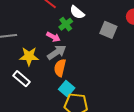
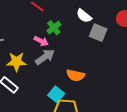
white semicircle: (77, 12) -> (84, 16), moved
orange semicircle: (60, 68) -> (75, 75), moved, turned -90

